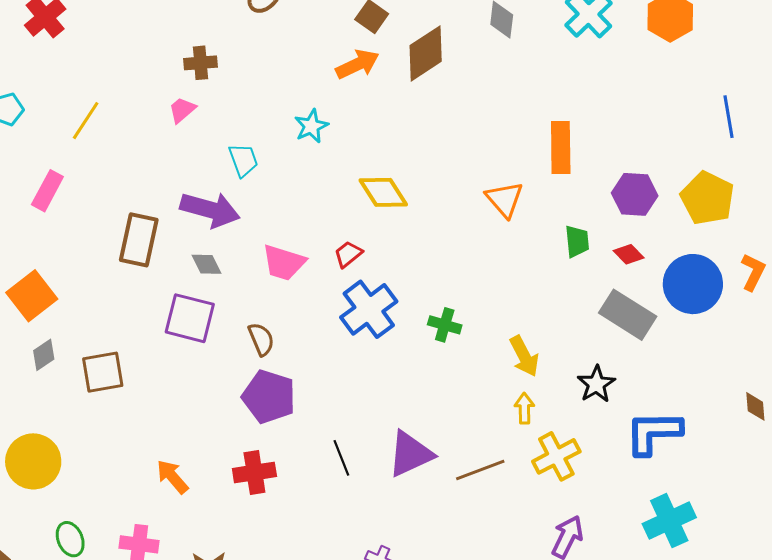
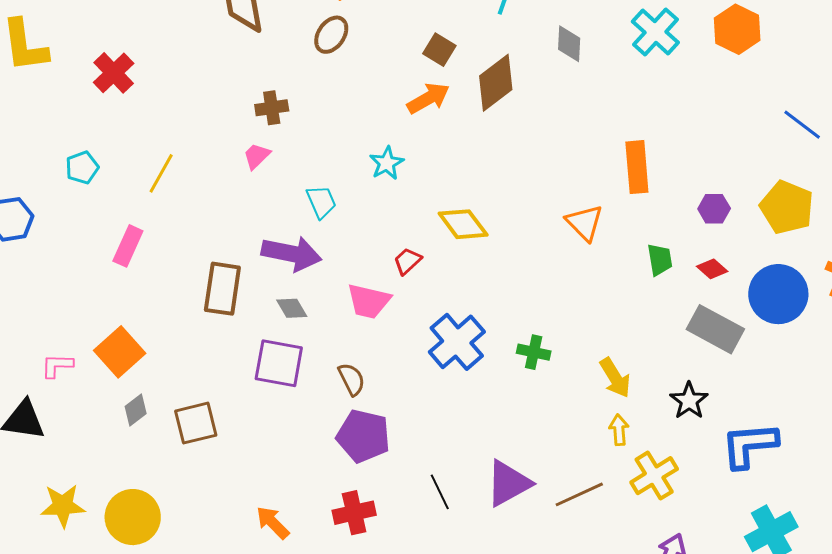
blue line: (728, 117) -> (802, 125), turned -39
purple hexagon: (635, 194) -> (714, 209), size x0.7
red trapezoid: (348, 254) -> (407, 261), moved

